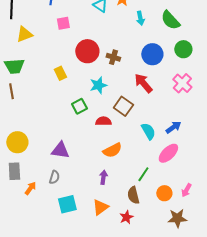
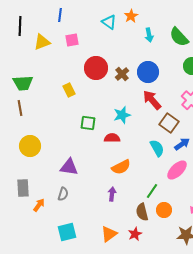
yellow triangle: (24, 34) -> (42, 42), moved
blue circle: (152, 54) -> (148, 72), moved
brown cross: (113, 57) -> (122, 74), turned 32
cyan star: (98, 85) -> (122, 115), moved
green square: (79, 106) -> (88, 123), turned 35
brown square: (123, 106) -> (169, 123), moved
yellow circle: (17, 142) -> (30, 146), moved
orange circle: (164, 193) -> (164, 210), moved
cyan square: (67, 204) -> (67, 232), moved
orange triangle: (100, 207) -> (109, 234), moved

